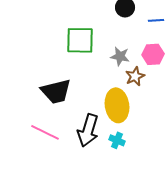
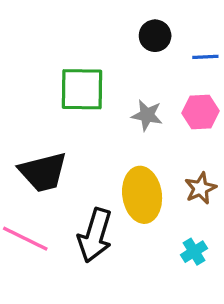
brown star: (135, 76) -> (201, 188), moved
cyan cross: (117, 140) -> (194, 252), moved, turned 35

